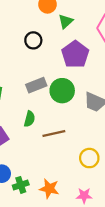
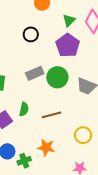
green triangle: (66, 21) -> (69, 20), moved
green semicircle: (29, 119) -> (24, 109), moved
orange star: (49, 189) -> (46, 147), moved

